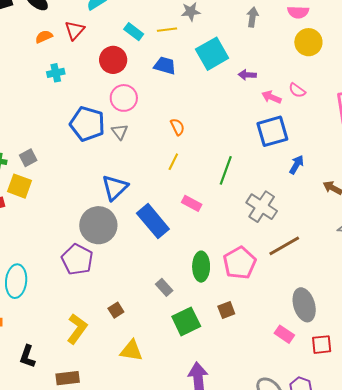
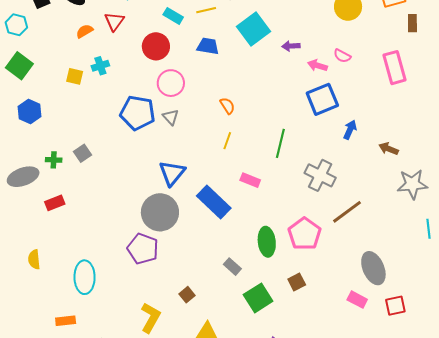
yellow square: (20, 186) -> (75, 76), moved, size x0.7

